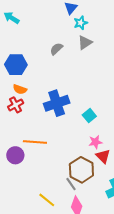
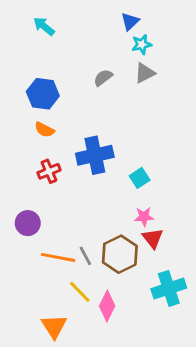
red cross: (16, 105) -> (49, 171), moved
orange line: (35, 142) -> (58, 257), moved
gray line: (71, 184) -> (85, 256), moved
yellow line: (47, 200) -> (80, 292), moved

